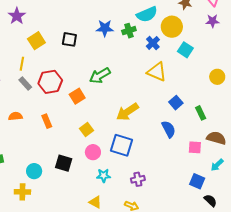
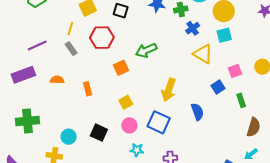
blue cross: (153, 43) -> (193, 28), moved
cyan square: (185, 50) -> (224, 35), moved, turned 35
red hexagon: (50, 82) -> (102, 38), moved
yellow arrow: (127, 112) -> (169, 90), turned -45
blue semicircle: (169, 129) -> (197, 112), moved
brown semicircle: (216, 138) -> (254, 127), turned 84
pink square: (195, 147) -> (235, 71), moved, turned -32

